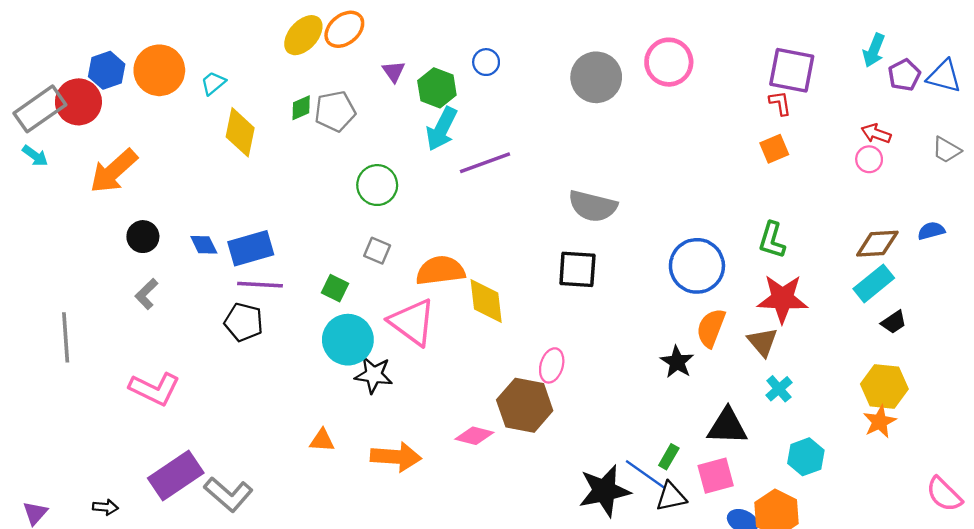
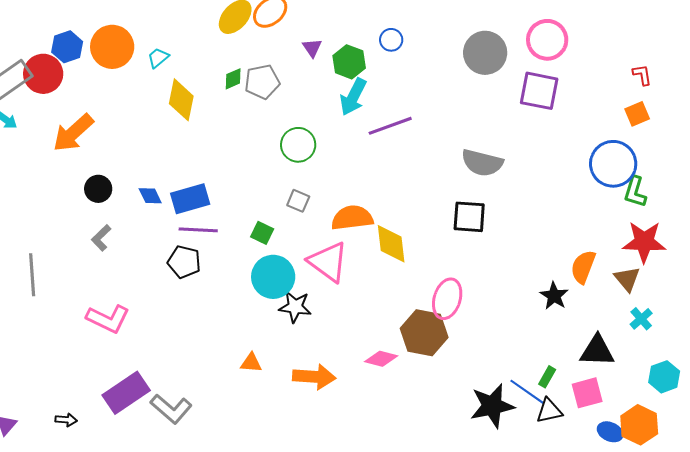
purple square: (792, 70) -> (539, 91), moved
blue circle: (697, 266) -> (613, 164), moved
pink ellipse: (552, 365) -> (447, 299), size x1.4

